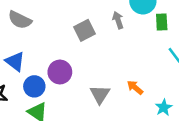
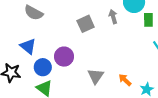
orange arrow: (135, 87) -> (125, 80), moved

